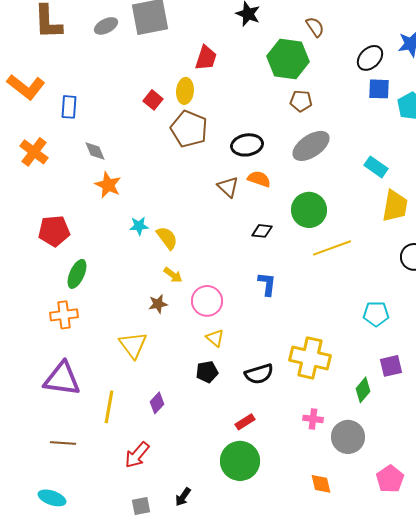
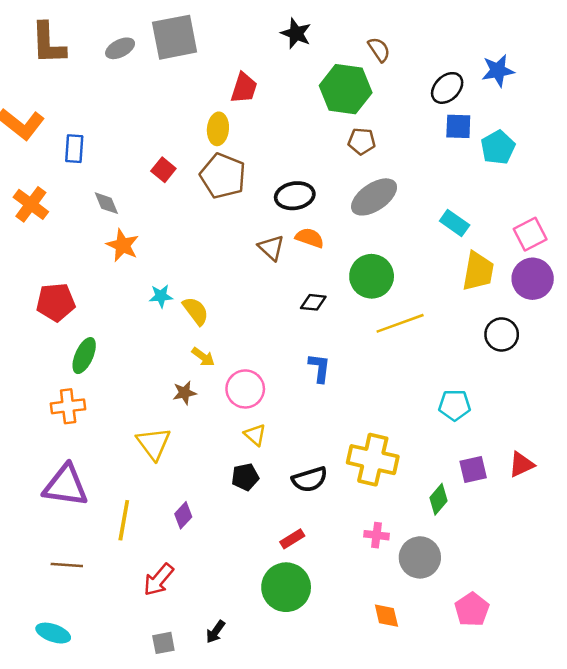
red square: (153, 100) -> (163, 170), moved

